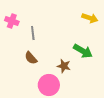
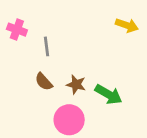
green arrow: (83, 51) -> (109, 94), moved
brown star: (64, 66) -> (76, 85), moved

